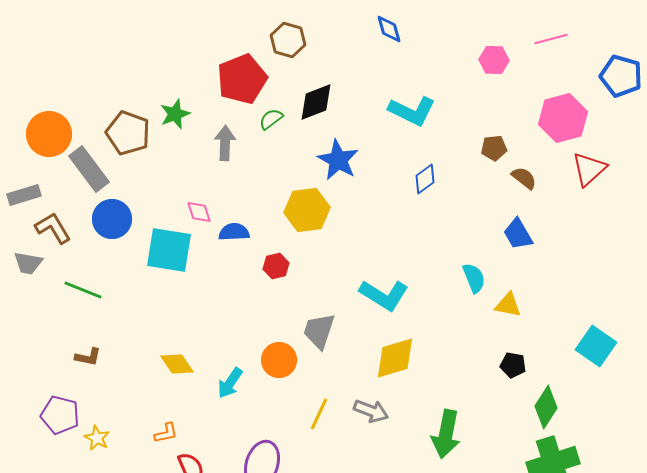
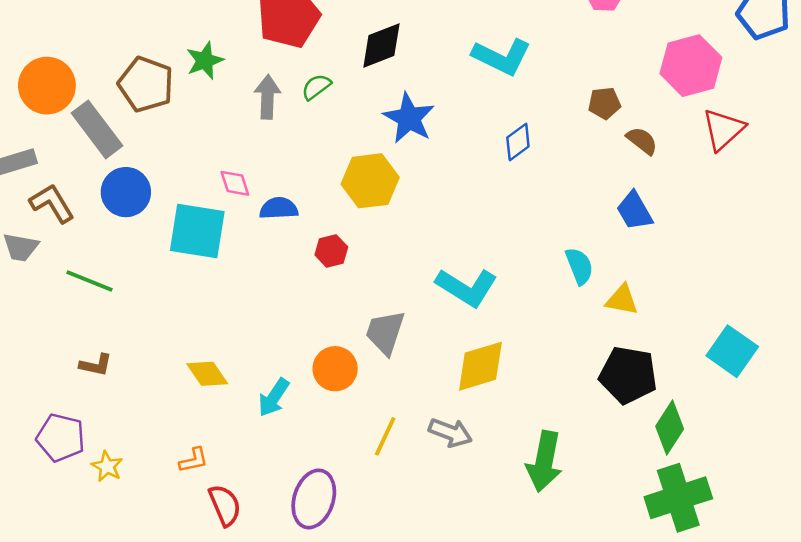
green semicircle: (271, 119) -> (316, 87), moved
black pentagon: (513, 365) -> (628, 375), size x1.8

